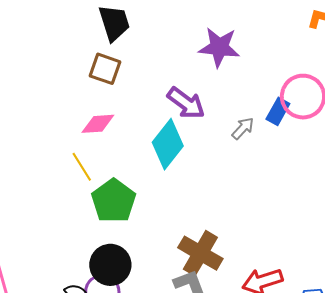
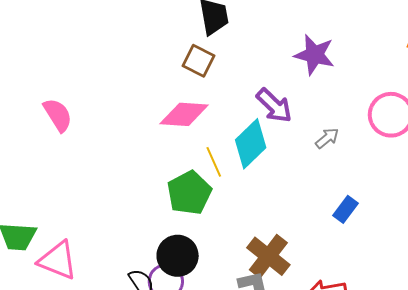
blue rectangle: (278, 111) -> (346, 209), moved
pink diamond: (98, 124) -> (184, 114), size x1.4
yellow line: (82, 167) -> (214, 162), moved

